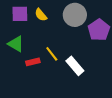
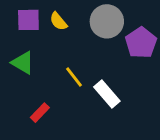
red rectangle: (33, 62) -> (40, 113), moved, turned -32

